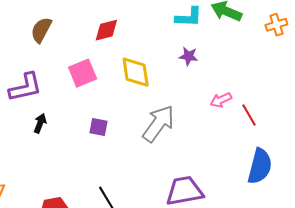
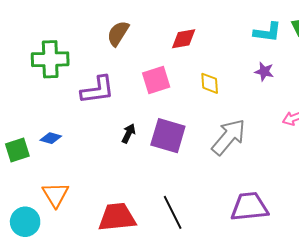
yellow diamond: (136, 72) -> (210, 83), size x0.7
black arrow: (40, 123) -> (129, 133), moved
purple square: (99, 127) -> (168, 136), size x1.8

